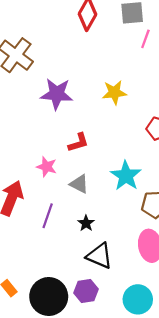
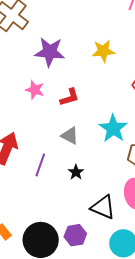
pink star: (47, 167) -> (35, 90), moved
black triangle: (99, 256) -> (103, 207), moved

